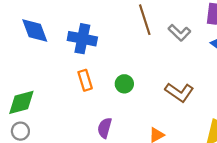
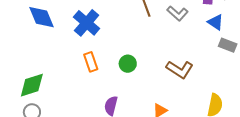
blue cross: (82, 39) -> (87, 23), turned 32

